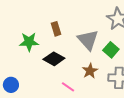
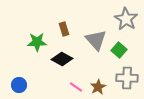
brown star: (90, 71) -> (98, 87), moved

